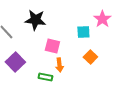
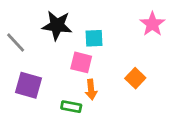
cyan square: (83, 32) -> (94, 38), moved
purple square: (15, 62) -> (28, 85), turned -30

